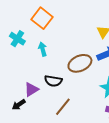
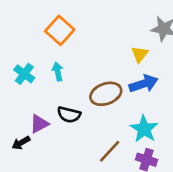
cyan cross: (17, 39) -> (24, 74), moved
brown line: (63, 107) -> (110, 151), moved

